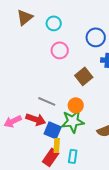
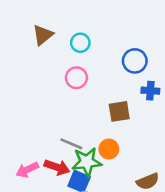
pink circle: (60, 50) -> (76, 78), moved
brown square: (84, 76) -> (119, 111), turned 30
green star: (73, 121) -> (87, 162), moved

